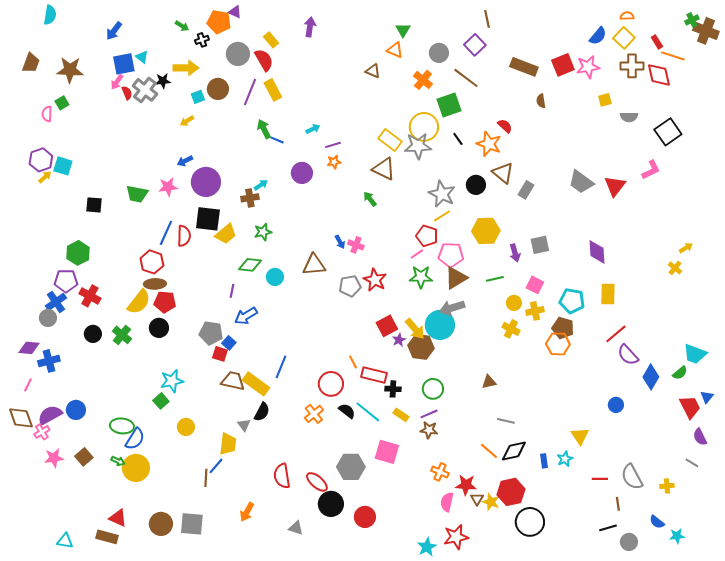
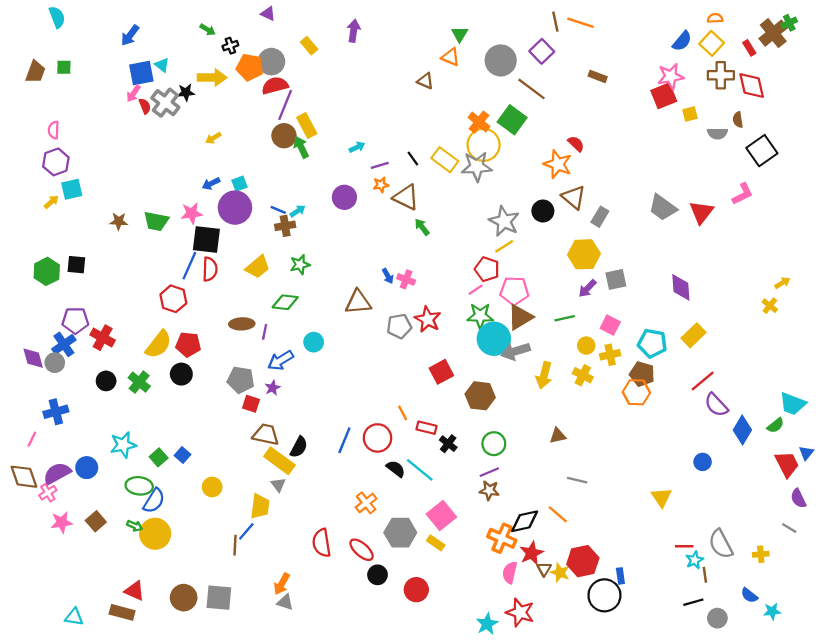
cyan semicircle: (50, 15) -> (57, 17), turned -30
orange pentagon: (219, 22) -> (250, 67), moved
brown cross: (706, 31) -> (773, 33), moved, turned 30
gray circle: (439, 53) -> (501, 60), size x1.4
orange line: (673, 56) -> (581, 23), moved
red semicircle: (264, 60) -> (275, 86), moved, turned -75
red square: (563, 65) -> (664, 96), moved
brown rectangle: (524, 67) -> (598, 76), size x0.6
brown star: (70, 70) -> (119, 221), moved, size x0.6
orange cross: (423, 80) -> (479, 122), moved
brown circle: (218, 89) -> (284, 136), moved
yellow rectangle: (273, 90) -> (307, 125), moved
cyan square: (198, 97) -> (240, 184), moved
brown semicircle: (541, 101) -> (738, 120), moved
green square: (62, 103) -> (64, 67), moved, turned 32
green square: (449, 105) -> (512, 120), turned -35
black line: (458, 139) -> (413, 159), moved
blue line: (277, 140) -> (278, 210), moved
purple hexagon: (41, 160) -> (56, 162), moved
cyan square: (63, 166) -> (72, 189), turned -30
brown triangle: (384, 169) -> (406, 197), moved
black square: (94, 205) -> (76, 265), moved
black square: (208, 219) -> (206, 240), moved
yellow hexagon: (486, 231) -> (584, 254), moved
green hexagon: (78, 253) -> (47, 271), moved
purple arrow: (515, 253) -> (587, 289), turned 60
cyan circle: (275, 277) -> (314, 342), moved
brown ellipse: (155, 284) -> (242, 324), moved
yellow rectangle: (608, 294) -> (693, 335), turned 45
cyan circle: (440, 325) -> (494, 339), moved
yellow arrow: (415, 329) -> (544, 375), moved, turned 55
purple star: (399, 340) -> (273, 388), moved
blue square: (229, 343) -> (182, 455), moved
purple diamond: (29, 348) -> (33, 358), moved, turned 70
blue line: (281, 367) -> (344, 440), moved
red rectangle: (374, 375) -> (427, 428), size x0.7
cyan star: (172, 381) -> (123, 445), moved
yellow rectangle: (256, 384) -> (279, 461), moved
black cross: (393, 389) -> (448, 444), turned 35
green square: (161, 401) -> (159, 457), moved
black semicircle: (262, 412) -> (299, 447), moved
orange cross: (314, 414) -> (366, 503), moved
yellow rectangle: (401, 415) -> (436, 543), moved
black diamond: (514, 451) -> (525, 521), moved
pink square: (387, 452) -> (441, 516), turned 35
cyan star: (565, 459) -> (695, 560), moved
blue rectangle: (544, 461) -> (620, 576), moved
orange cross: (440, 472) -> (502, 538), size x1.4
red star: (466, 485) -> (531, 553), turned -30
black circle: (331, 504) -> (378, 575), size x0.7
gray triangle: (296, 528) -> (285, 602), moved
red star: (456, 537) -> (520, 612), turned 30

